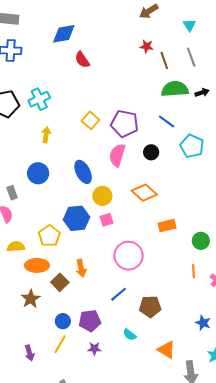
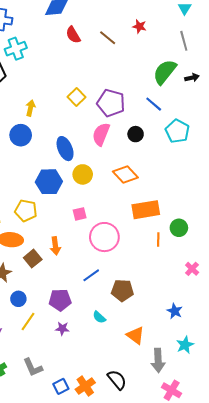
brown line: (164, 60) -> (108, 38), moved, turned -36
green semicircle: (175, 89) -> (165, 72), turned -52
cyan cross: (39, 99) -> (16, 49), moved
blue circle: (38, 173) -> (21, 135), moved
blue hexagon: (76, 218) -> (49, 182), moved
pink square: (107, 220) -> (80, 214), moved
orange rectangle: (167, 226) -> (146, 210), size x1.5
yellow pentagon: (49, 236) -> (26, 211), turned -30
orange line: (193, 271) -> (158, 239), moved
blue circle: (63, 321) -> (18, 299), moved

